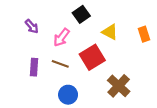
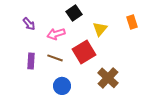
yellow triangle: (110, 32) -> (100, 29), turned 42
orange rectangle: (144, 34) -> (132, 22), moved
pink arrow: (61, 37) -> (56, 34), turned 36

